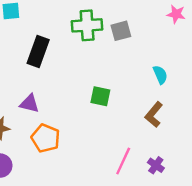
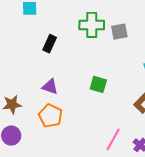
black rectangle: (38, 52) -> (50, 44), size x0.7
purple triangle: (29, 104) -> (50, 87), moved

